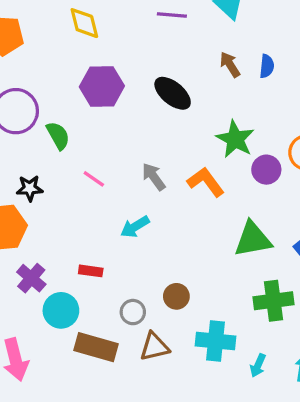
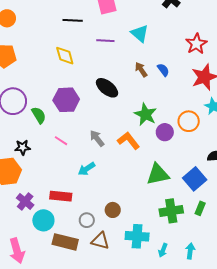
yellow diamond: (84, 23) -> (65, 56), moved
blue semicircle: (267, 66) -> (163, 70), turned -40
purple hexagon: (102, 86) -> (66, 100), moved
red rectangle: (91, 271) -> (61, 196), size x1.5
brown triangle: (154, 347) -> (100, 241), turned 30

